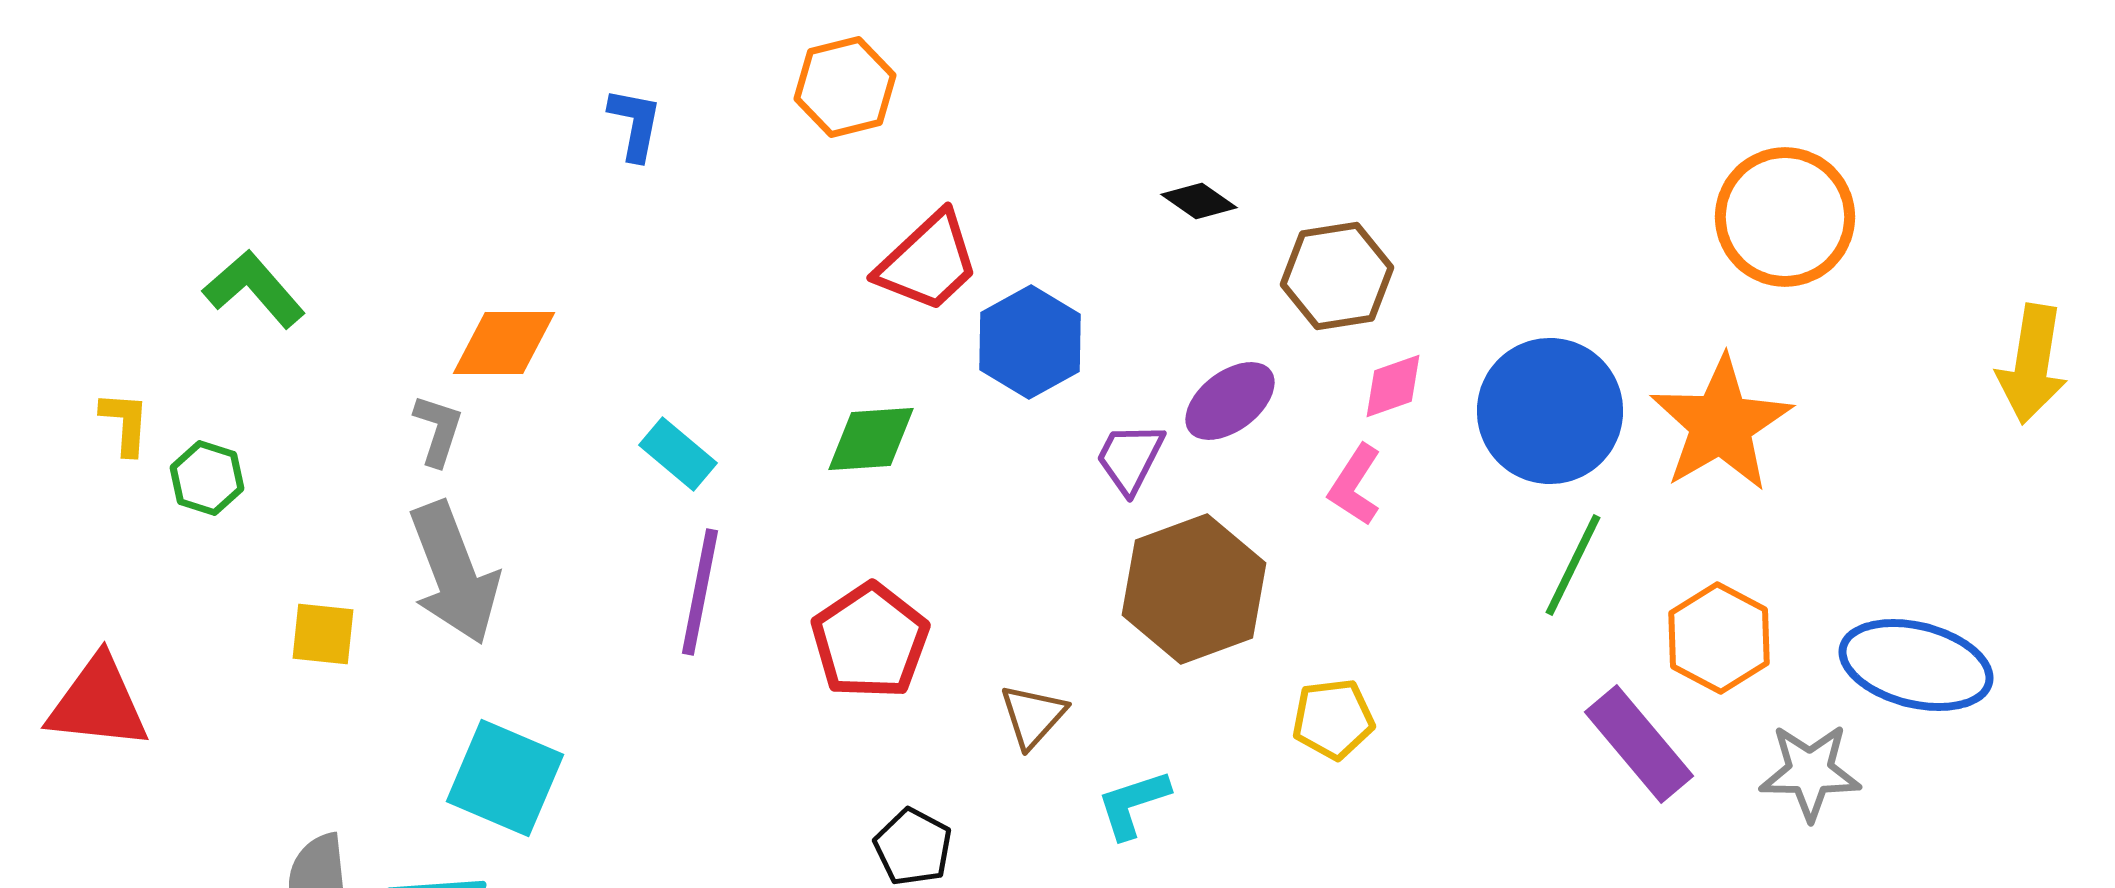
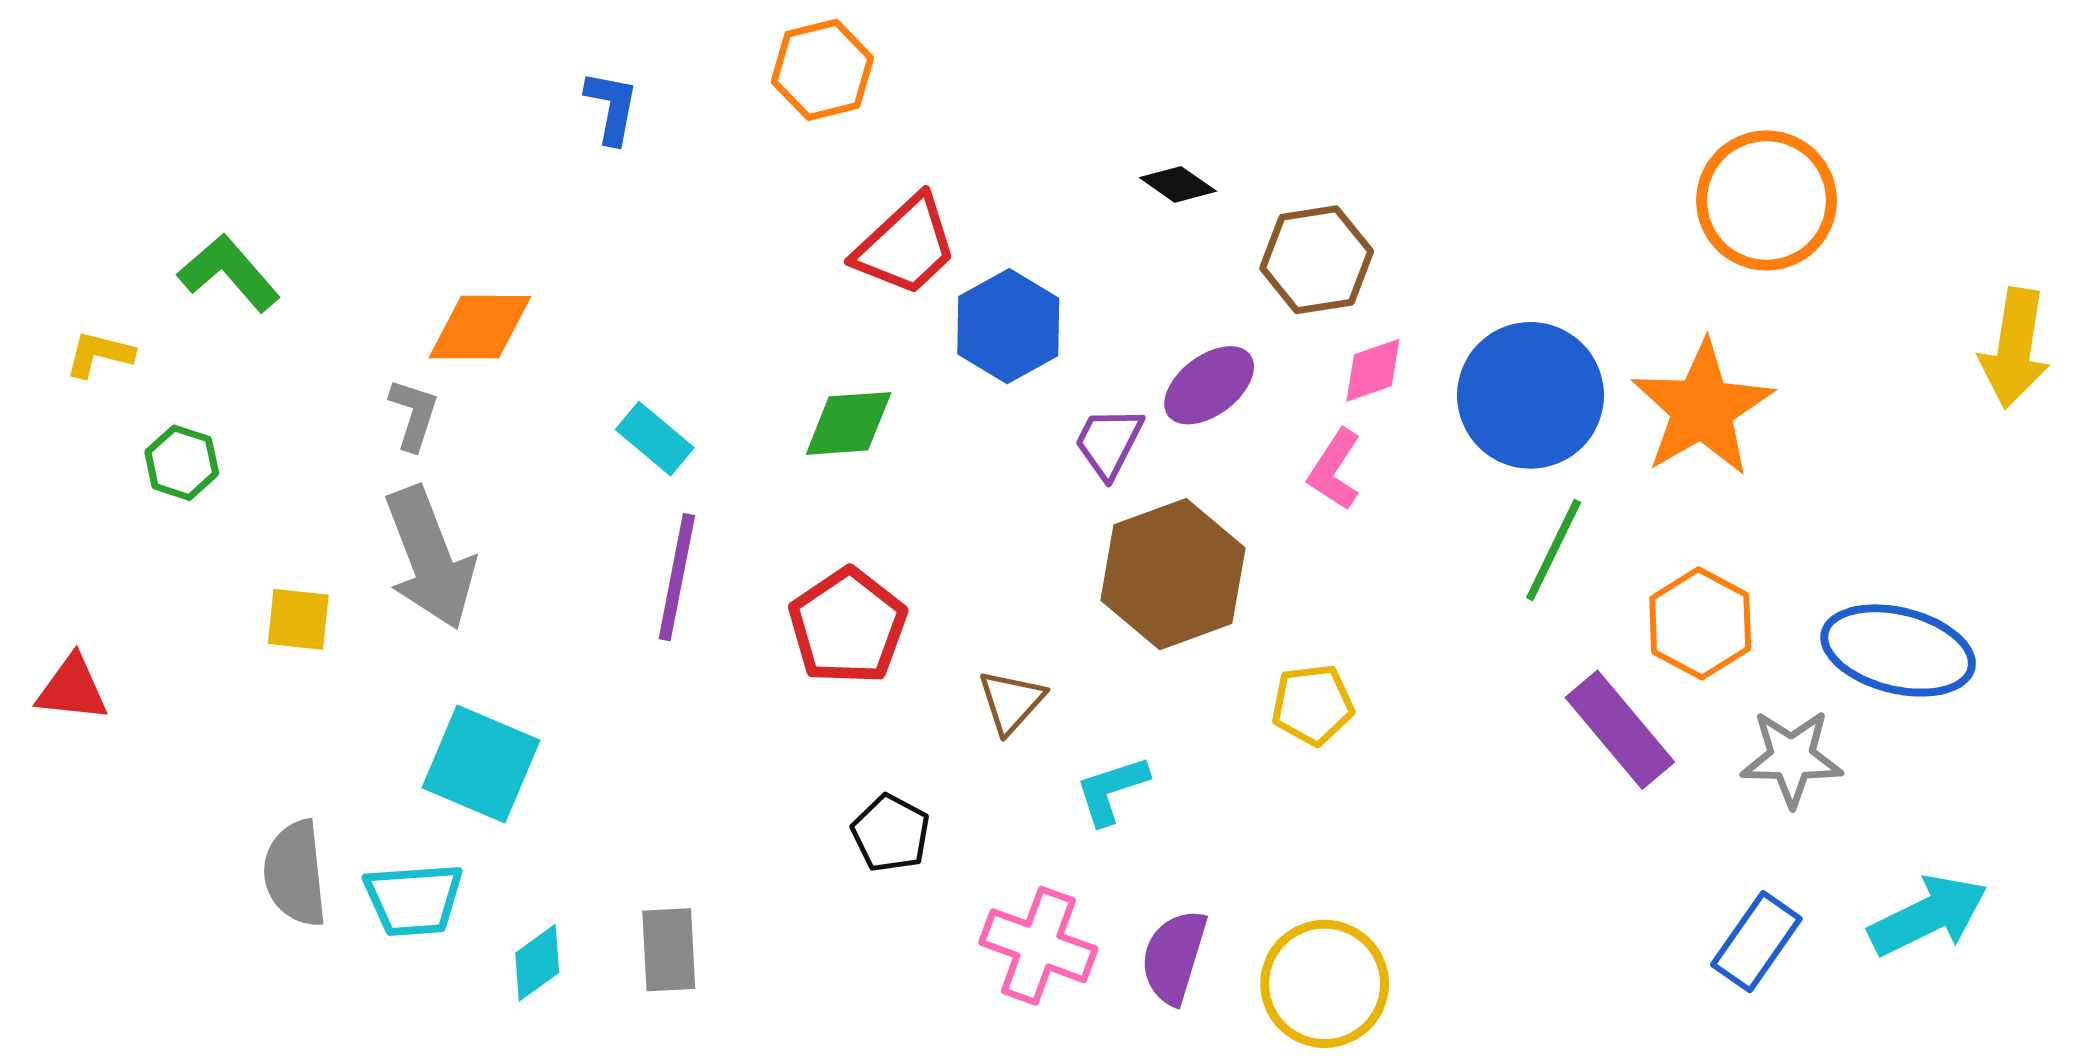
yellow L-shape: (125, 423) -> (99, 354), moved, turned -80
red triangle: (98, 703) -> (72, 689), size x0.7

